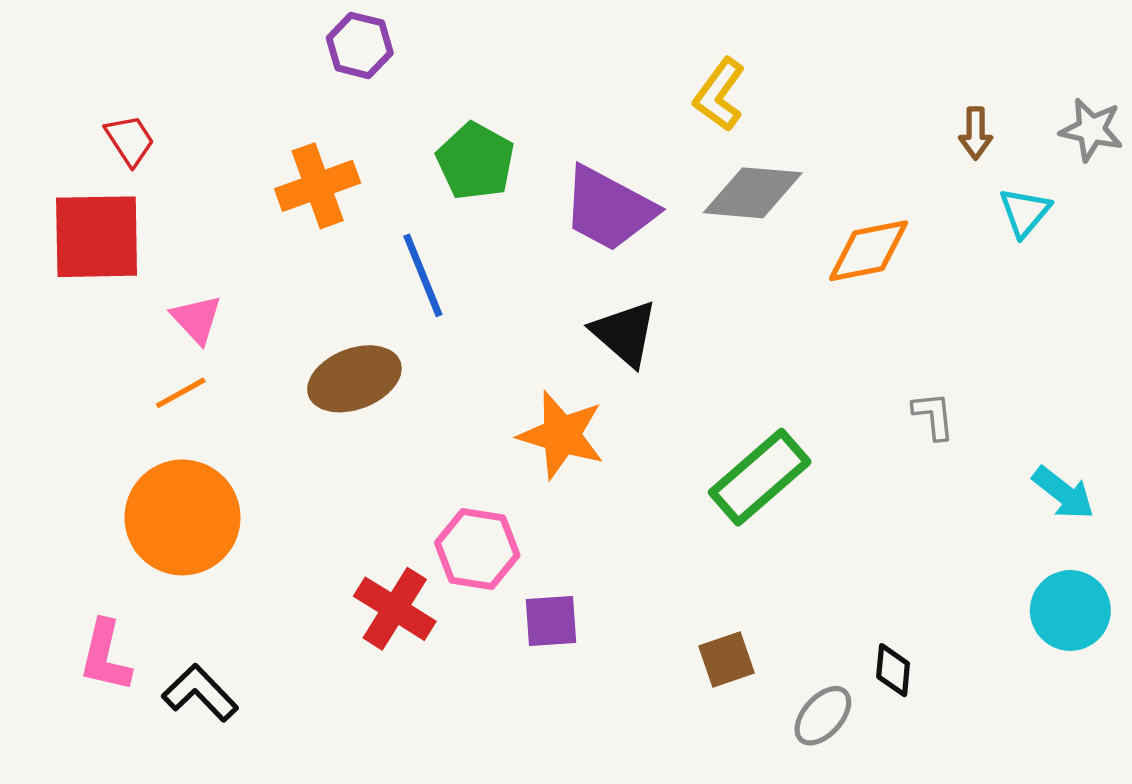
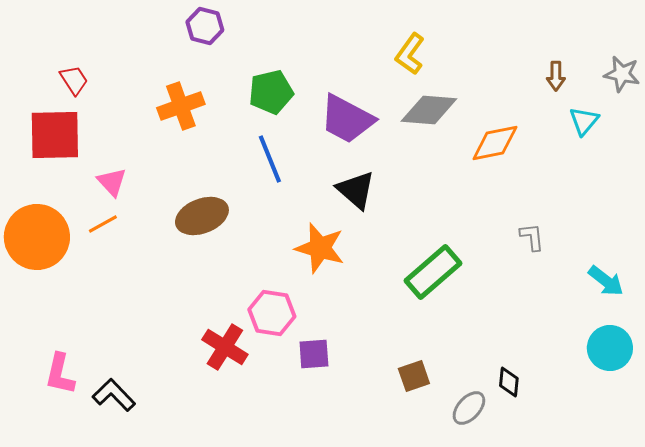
green pentagon: (475, 161) -> (271, 92), turned 30
blue line: (423, 275) -> (270, 159), moved
orange circle: (182, 517) -> (37, 237), moved

